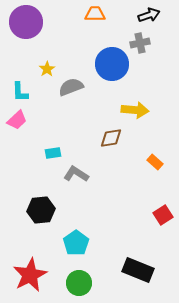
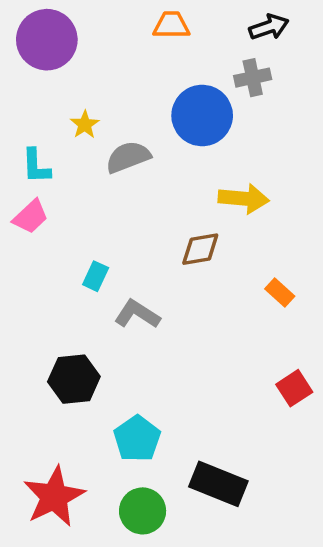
cyan rectangle: (53, 153) -> (96, 276), turned -56
black rectangle: (138, 270) -> (218, 484), moved

